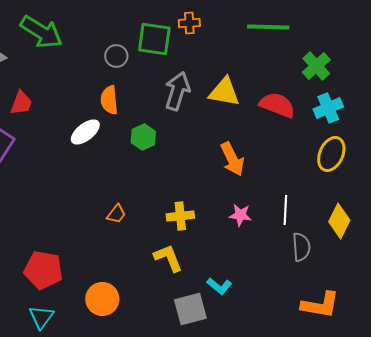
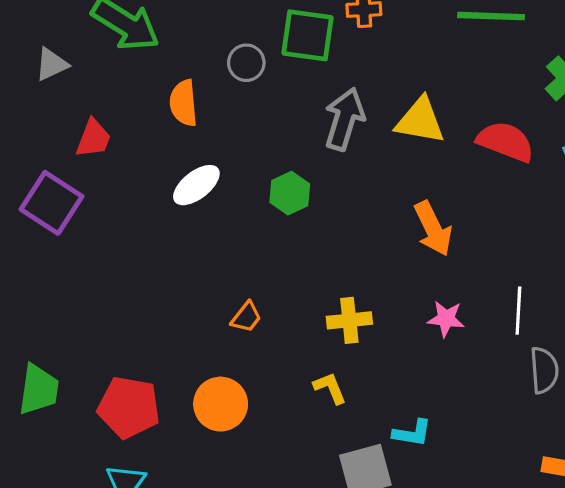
orange semicircle: (109, 100) -> (184, 103), moved
yellow L-shape: (168, 258) -> (330, 388), size x0.7
cyan L-shape: (219, 286) -> (412, 433), turned -30
orange circle: (102, 299) -> (221, 404), moved

